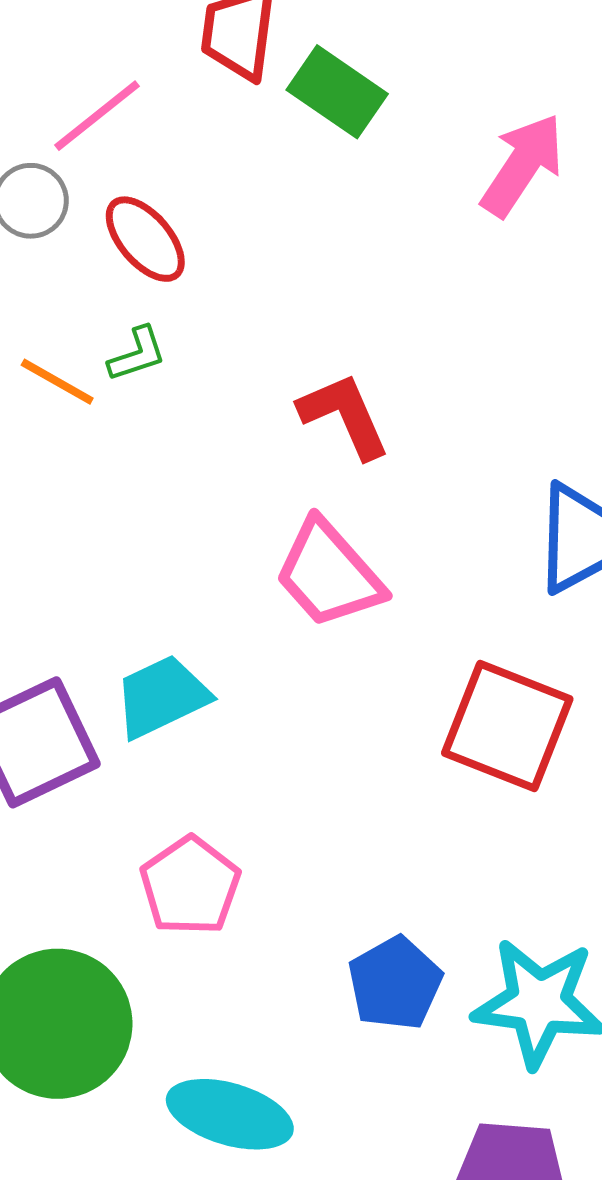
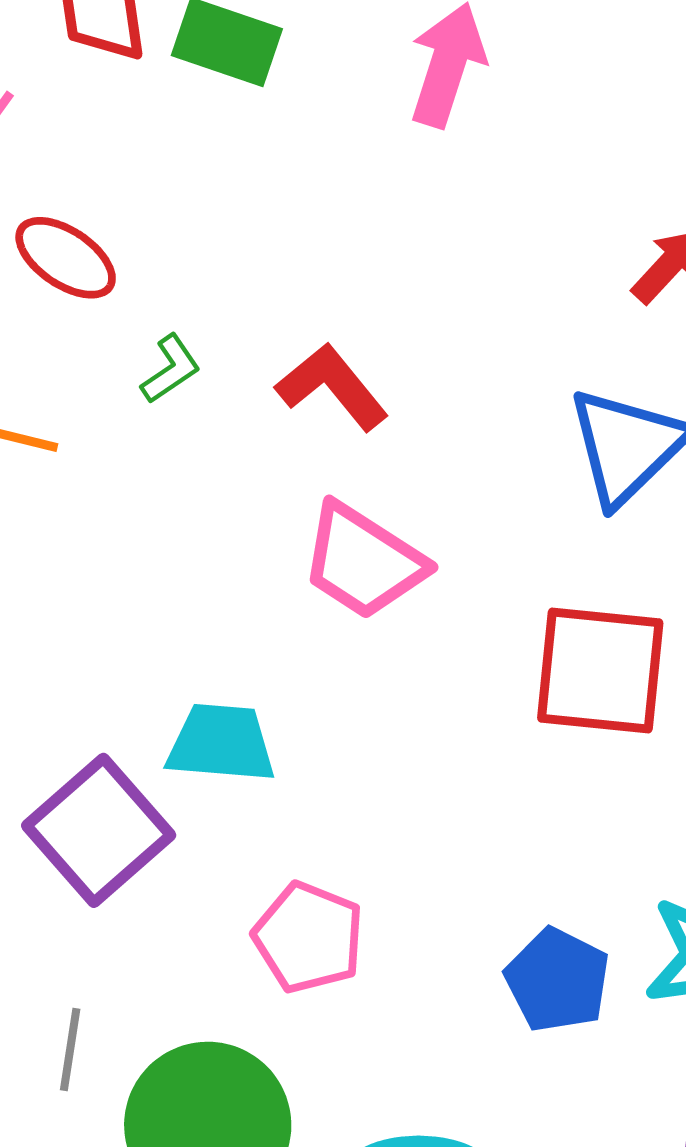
green L-shape: (137, 354) -> (171, 369), moved
cyan trapezoid: (162, 697) -> (221, 743), turned 46

